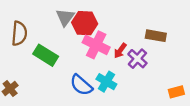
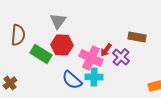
red hexagon: (85, 23) -> (62, 45), moved
pink cross: (96, 45) -> (91, 58), moved
cyan cross: (106, 82) -> (94, 77), turned -30

